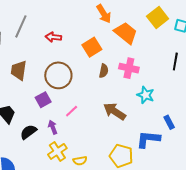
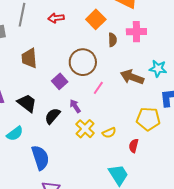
brown circle: (58, 75) -> (83, 62), moved
cyan star: (146, 95) -> (158, 69), moved
pink line: (72, 111) -> (98, 88), moved

